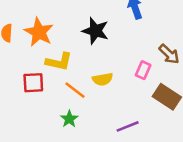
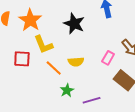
yellow L-shape: (59, 62) -> (43, 45), turned 50
green star: (69, 119) -> (67, 90), moved

